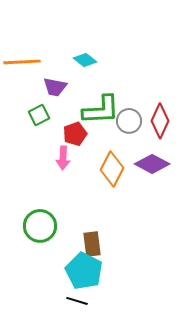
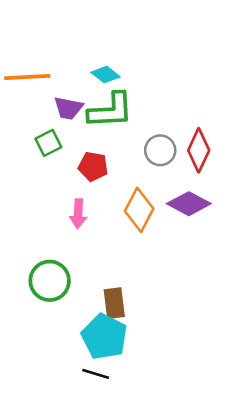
green L-shape: (101, 110) -> (111, 111), moved
red pentagon: (75, 134) -> (93, 166), turned 30
pink arrow: (63, 158) -> (78, 214), moved

